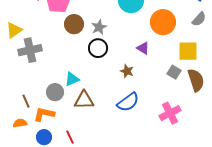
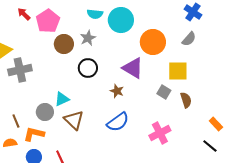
gray star: (99, 27) -> (88, 38), moved
purple triangle: (143, 48) -> (133, 68), size x1.6
brown semicircle: (196, 80) -> (186, 100), size x0.7
brown triangle: (84, 100) -> (74, 120), turned 45

